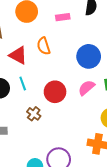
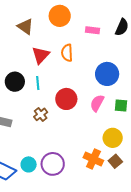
red triangle: (18, 55) -> (41, 55), turned 30
pink semicircle: (86, 88) -> (97, 103), turned -36

